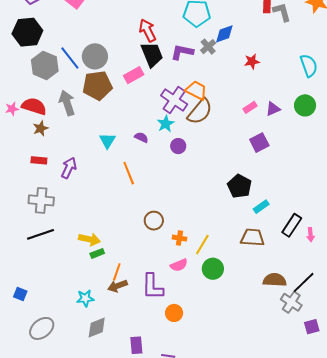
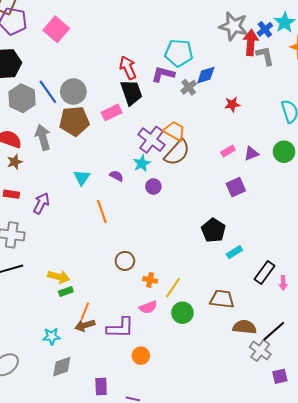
purple L-shape: (182, 52) -> (163, 74), moved
brown trapezoid: (252, 237) -> (222, 299), moved
purple L-shape: (153, 287) -> (120, 328), turned -92

